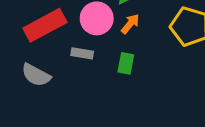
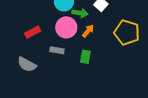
red rectangle: (45, 25) -> (33, 32), size x0.6

